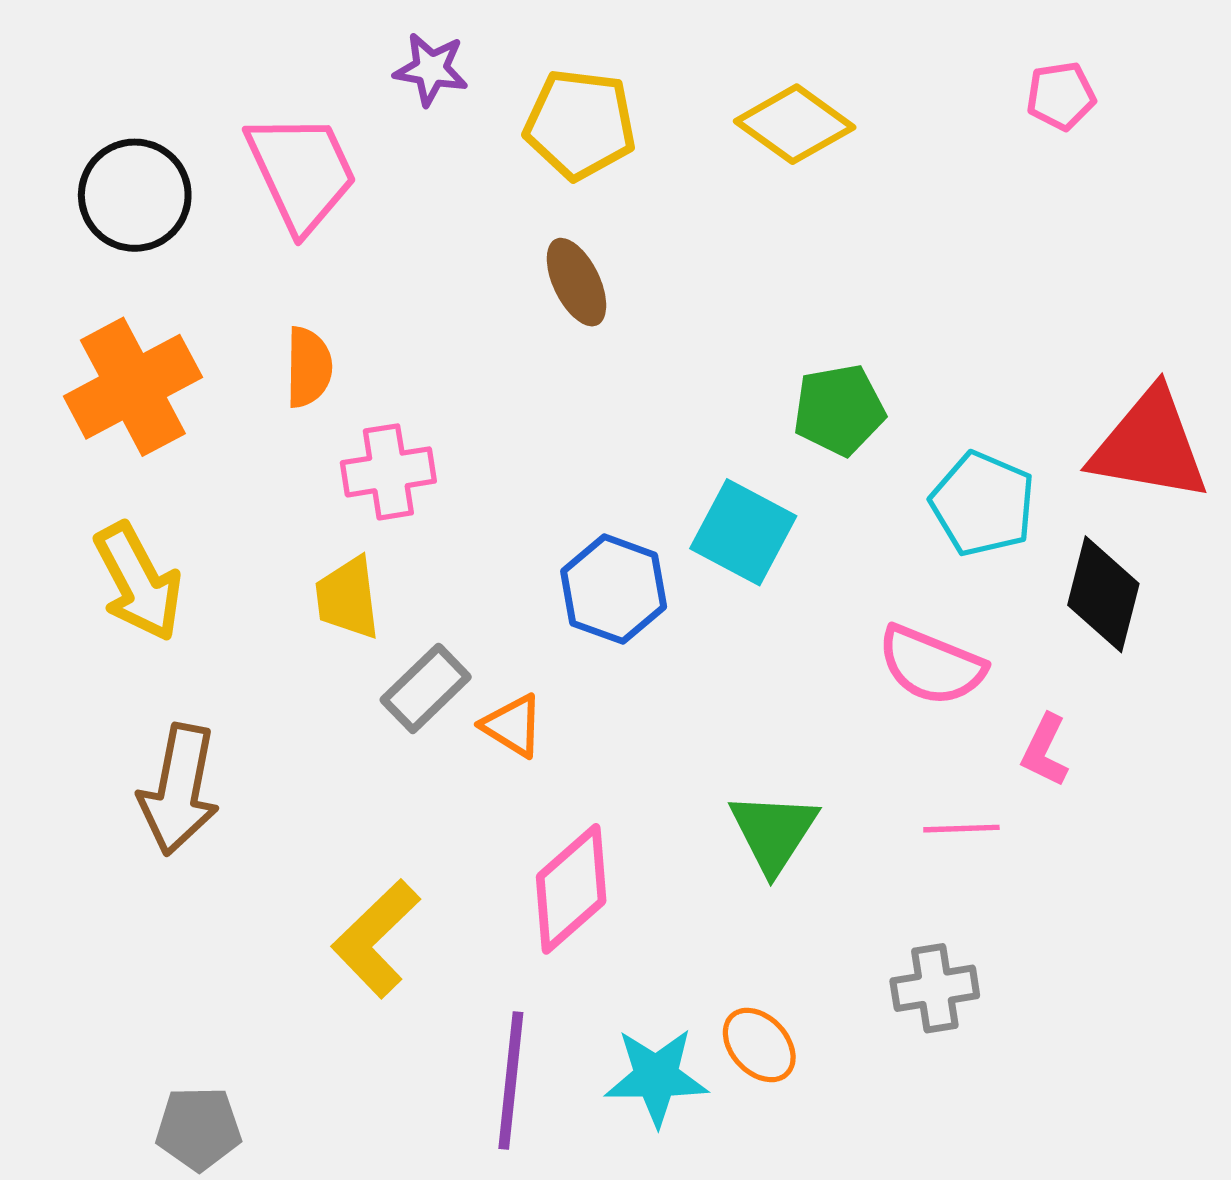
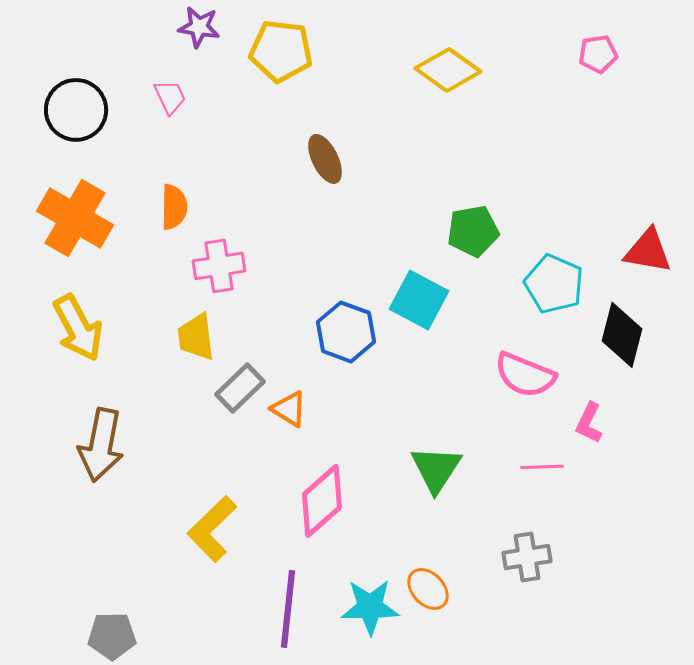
purple star: (431, 69) -> (199, 27), moved
yellow pentagon: (580, 124) -> (281, 51), moved
pink trapezoid: (301, 172) -> (170, 97), size x0.5
orange cross: (133, 387) -> (75, 218), turned -32
red triangle: (1150, 445) -> (648, 251), size x0.7

